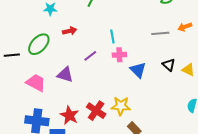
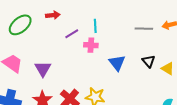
pink cross: (119, 55) -> (91, 45), moved
purple line: (90, 56) -> (72, 34), moved
purple triangle: (65, 75) -> (43, 69), moved, turned 36

